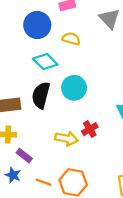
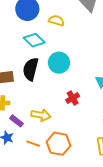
yellow arrow: (66, 139) -> (41, 115), moved

